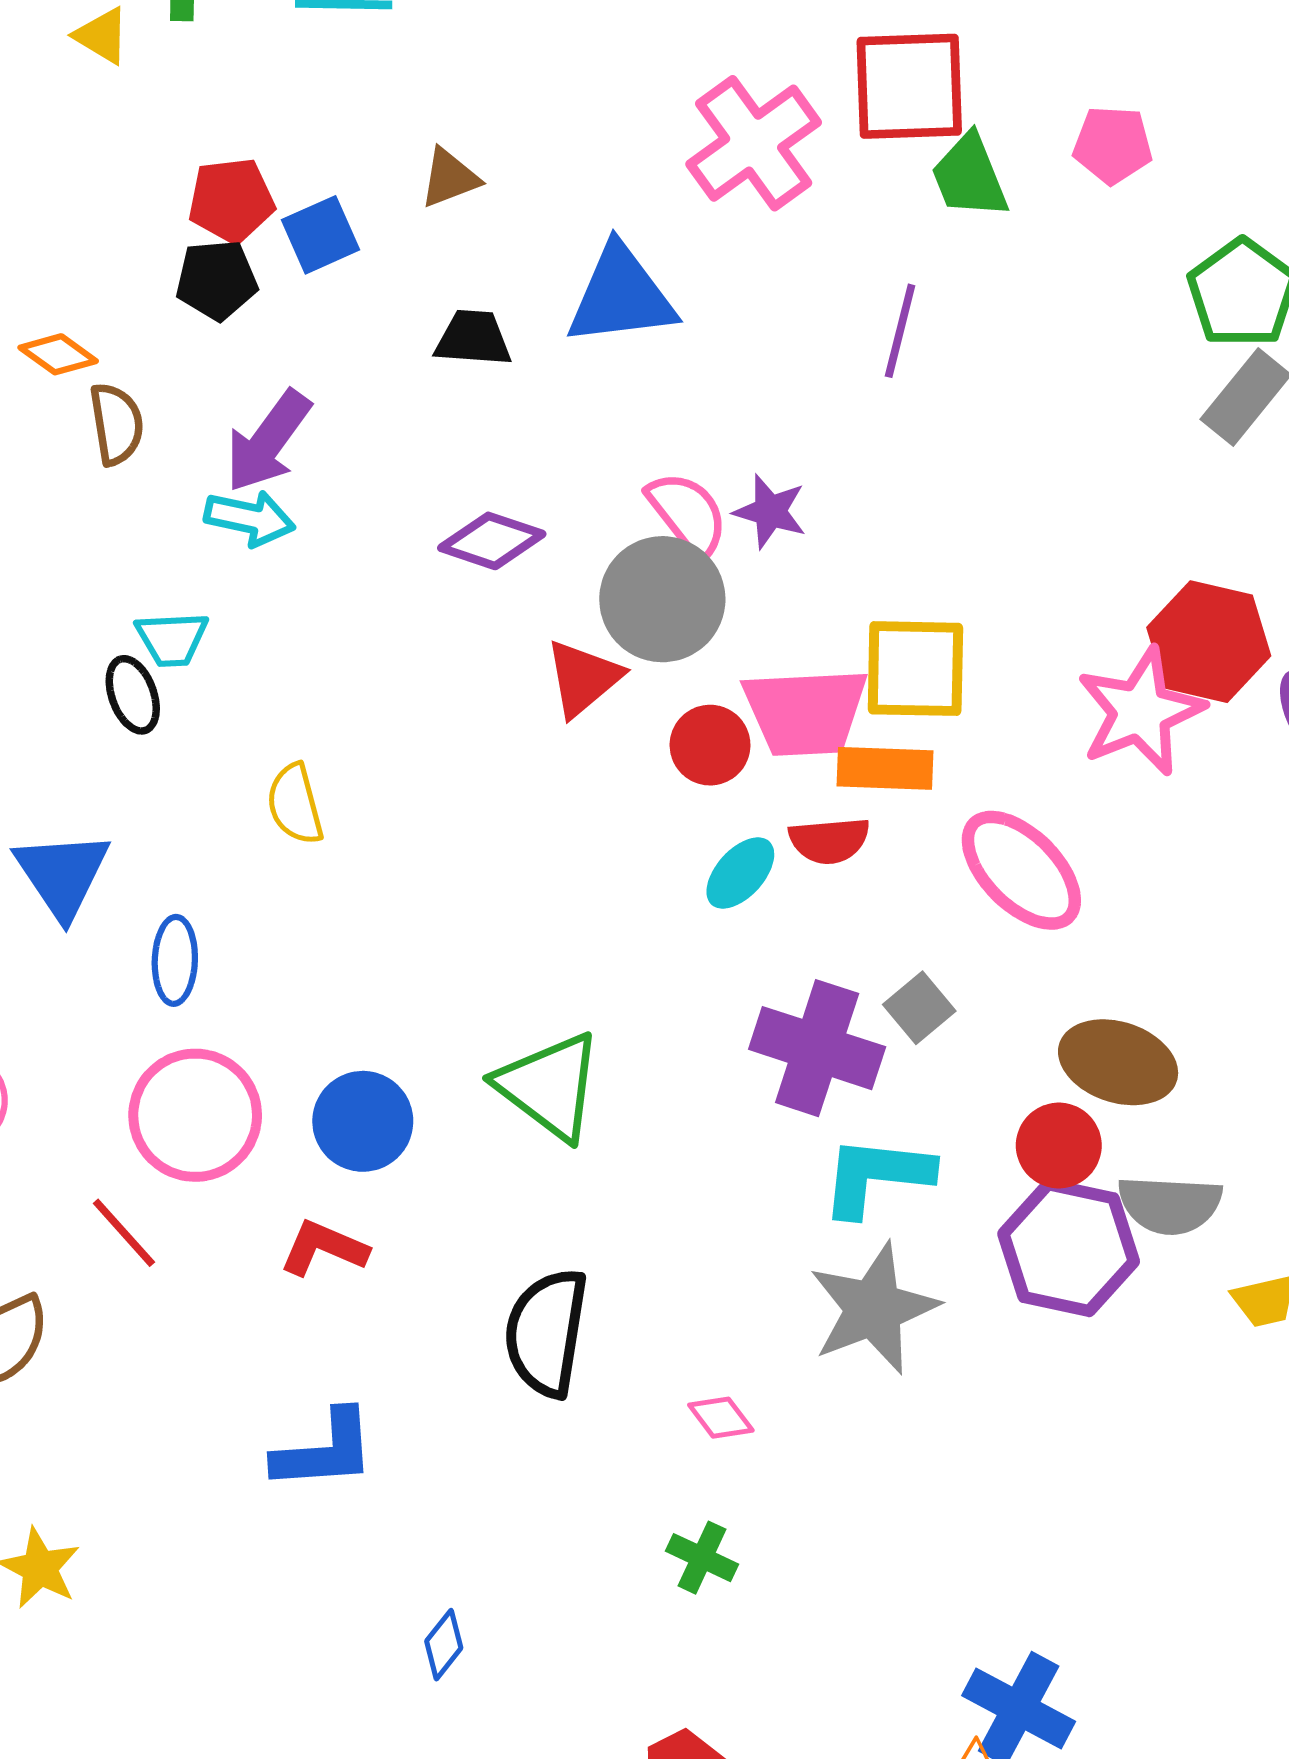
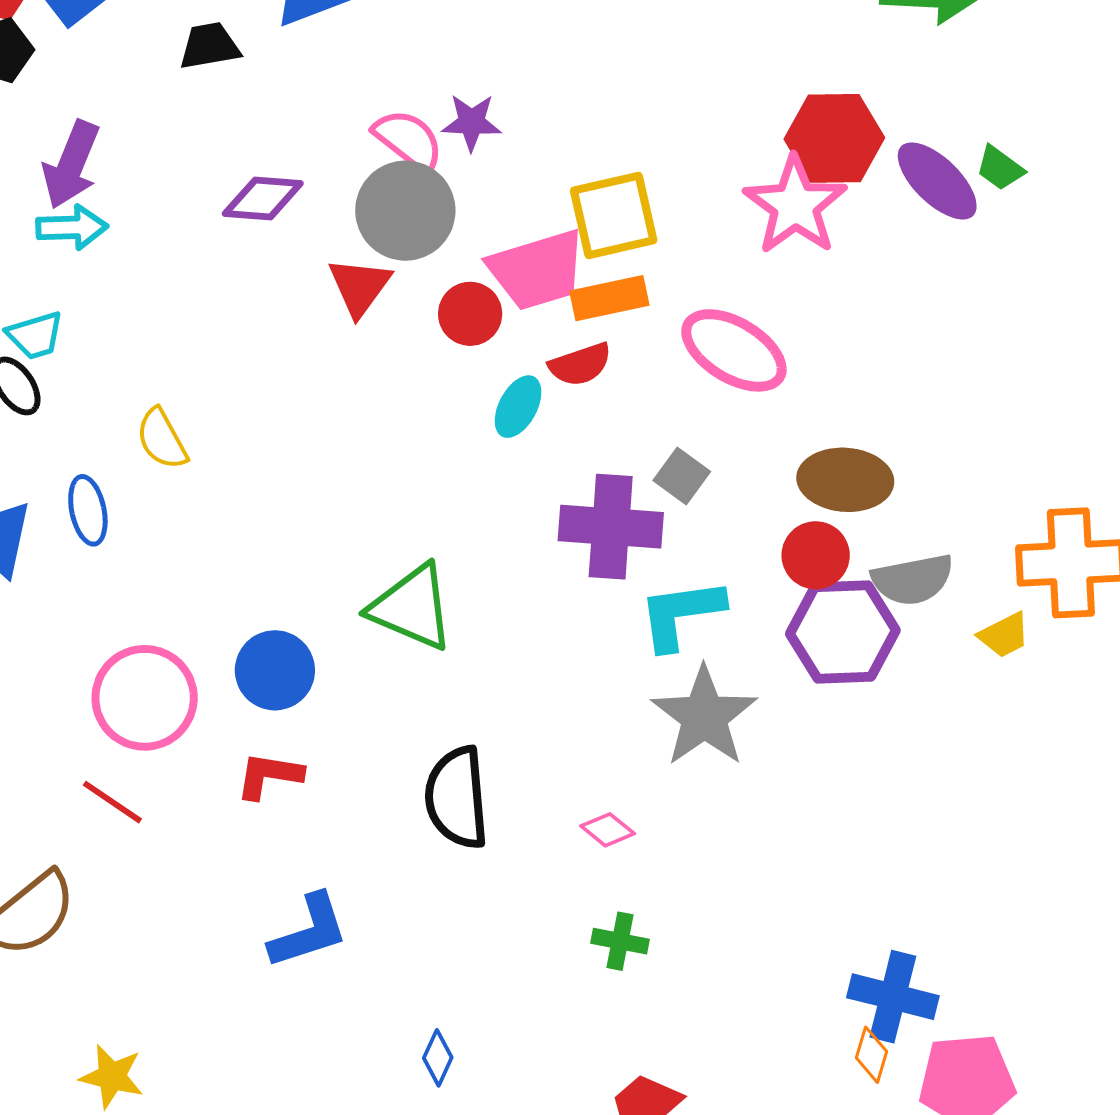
blue ellipse: (175, 960) -> (88, 510), moved

